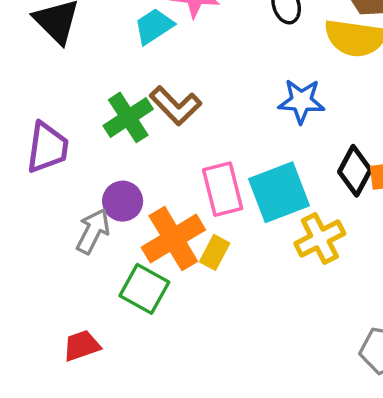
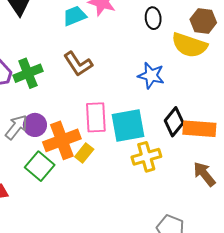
green cross: (128, 117) -> (28, 73), moved
purple circle: (123, 201) -> (35, 125), moved

